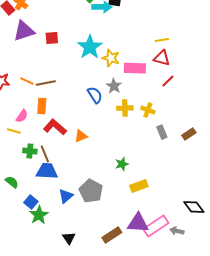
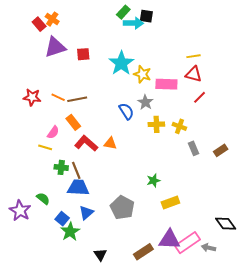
orange rectangle: (42, 106) -> (73, 122), turned -42
orange triangle: (81, 136) -> (110, 143), moved, turned 32
blue triangle: (66, 196) -> (86, 213), moved

